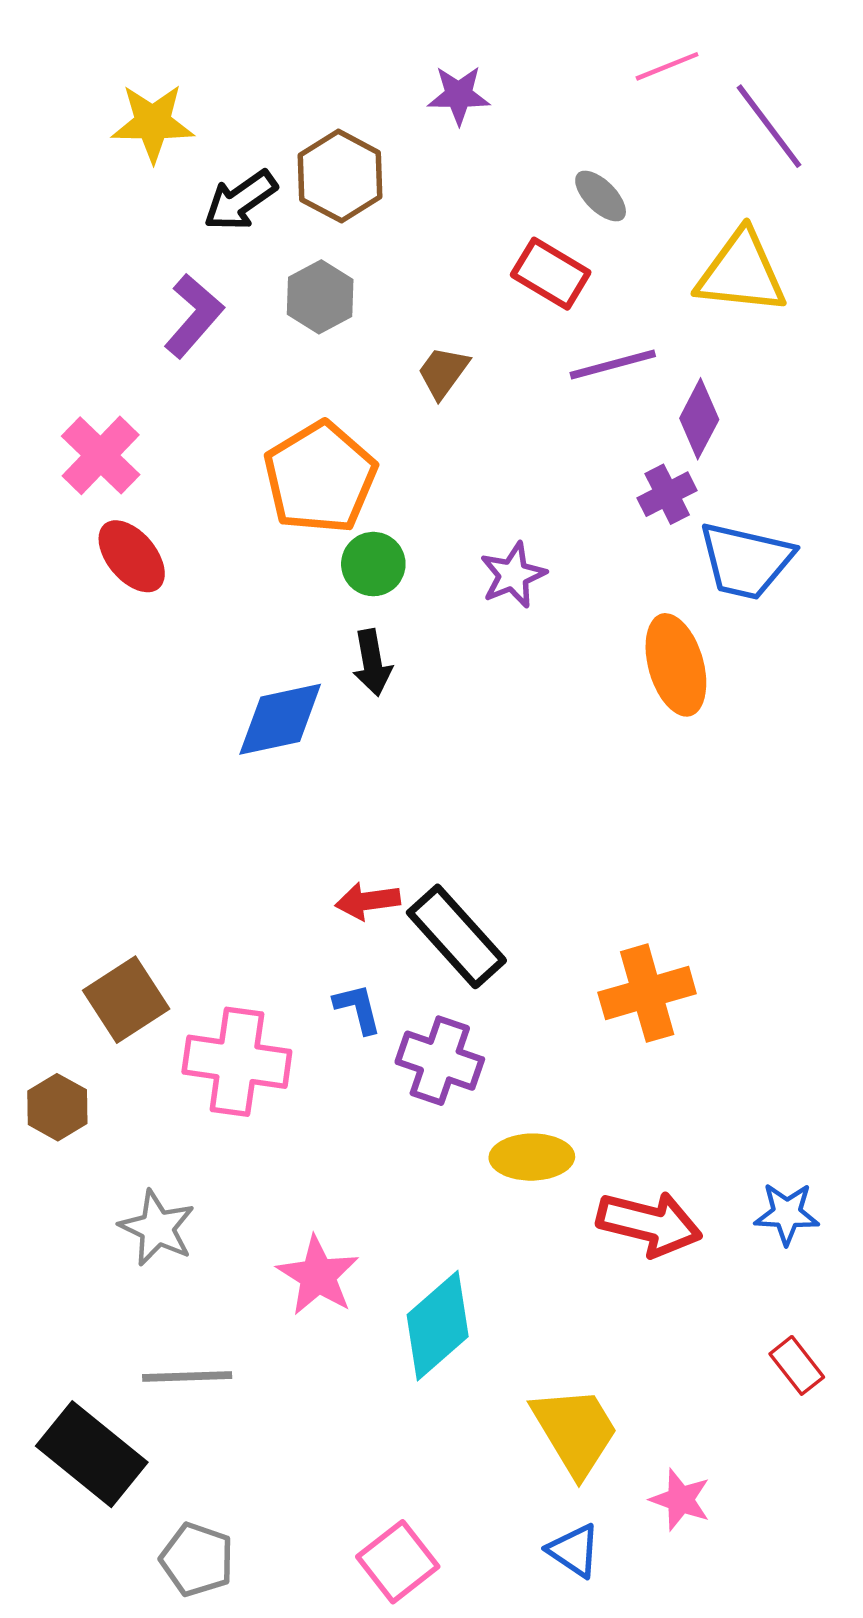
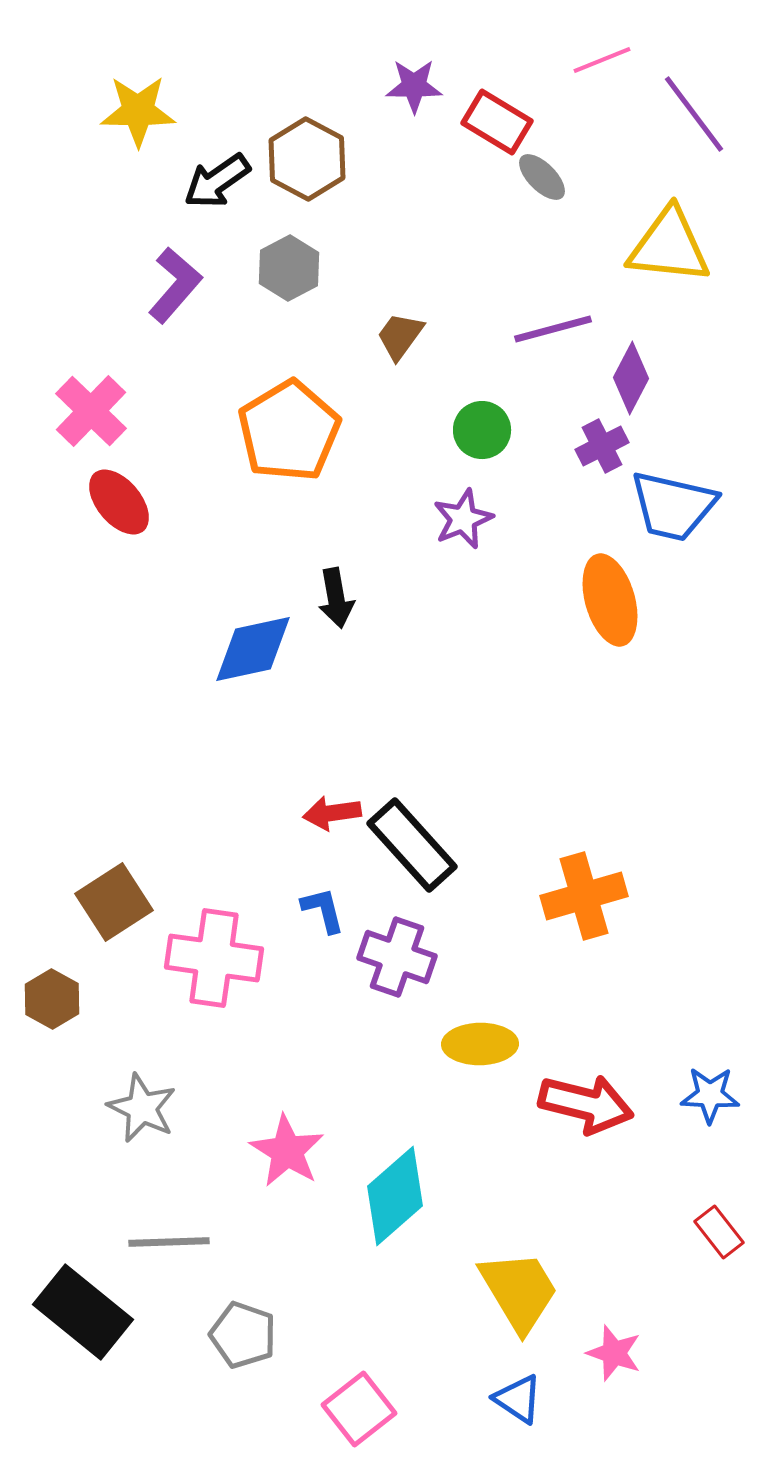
red rectangle: (551, 274) -> (497, 122), moved
green circle: (373, 564) -> (482, 430), moved
gray pentagon: (197, 1559) -> (243, 1335), moved

